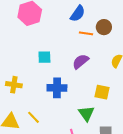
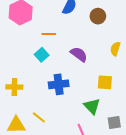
orange line: (86, 33) -> (49, 34), moved
cyan square: (44, 57) -> (42, 55), turned -32
purple semicircle: (80, 62) -> (79, 54), turned 84

